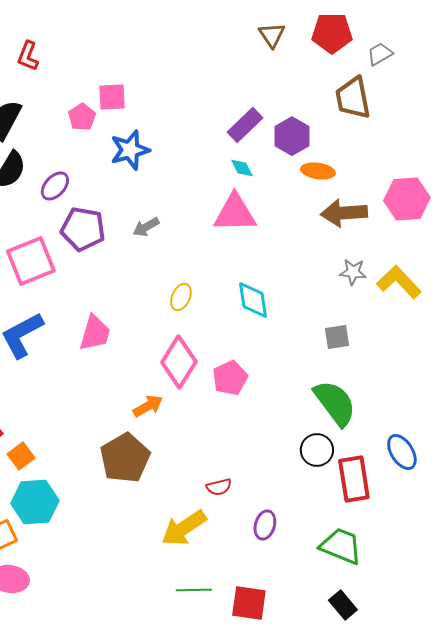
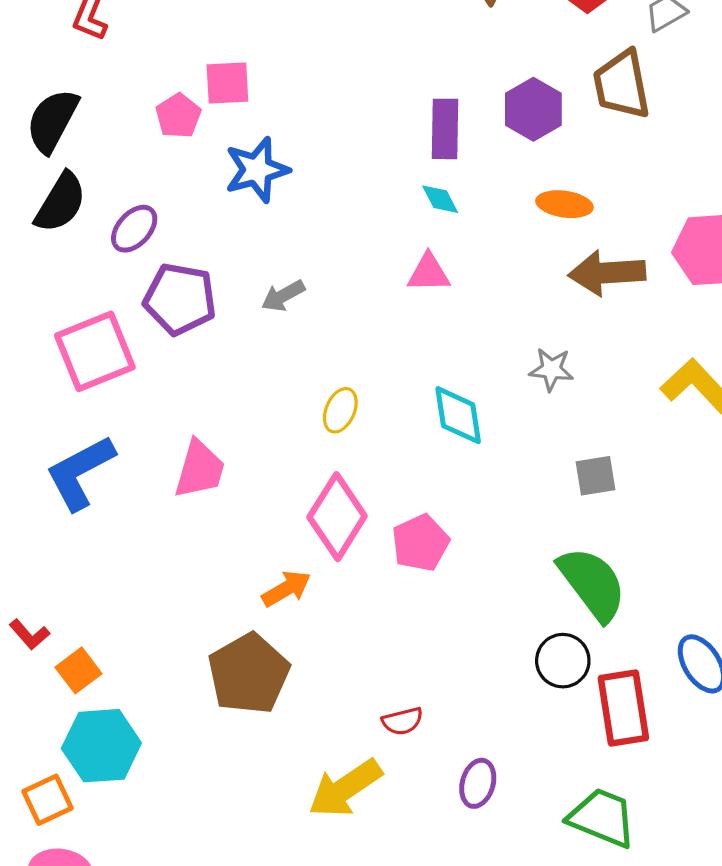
purple rectangle: (245, 125) -> (445, 129), turned -45
purple hexagon: (292, 136) -> (533, 109), moved
pink triangle: (235, 213) -> (429, 273), size x0.6
gray star: (353, 272) -> (551, 369), moved

